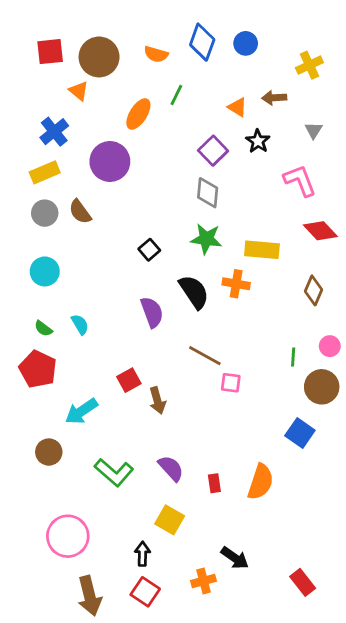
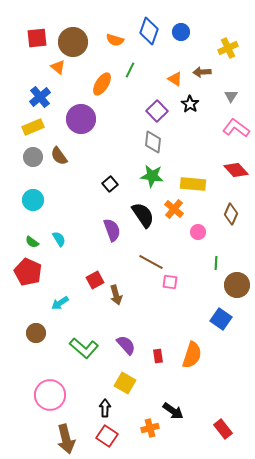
pink L-shape: (300, 181) -> (236, 128), moved, turned -32
orange cross: (236, 284) -> (174, 209), turned 30
pink circle: (330, 346) -> (198, 232), moved
cyan arrow: (81, 411) -> (60, 303), size x0.7

